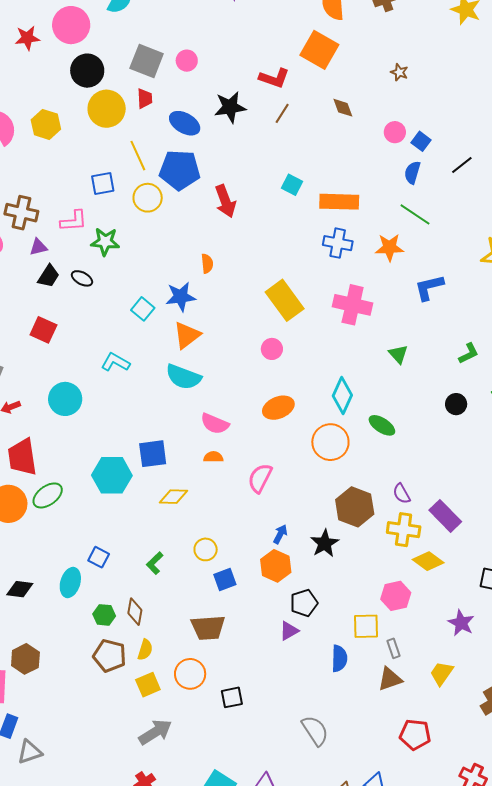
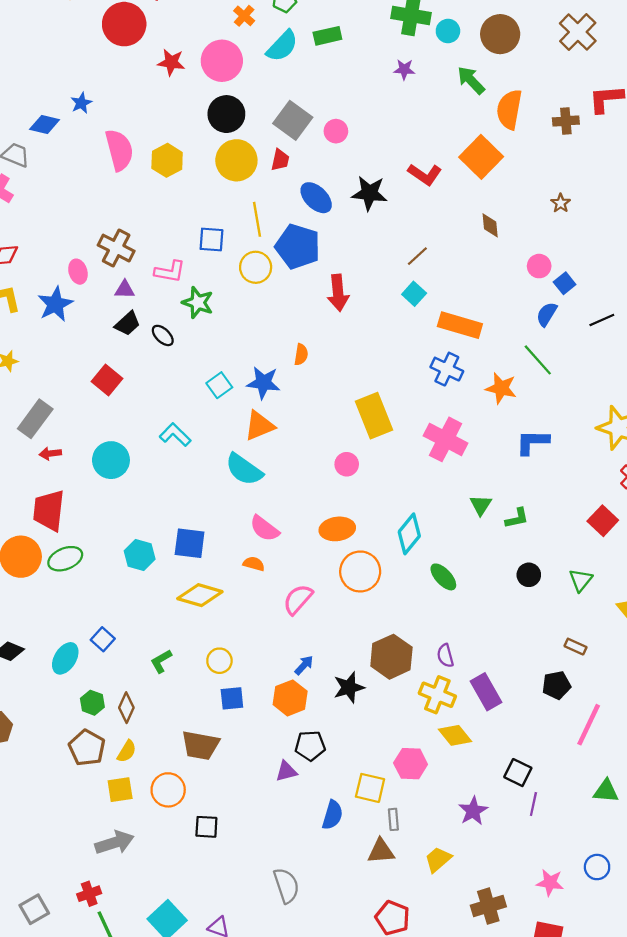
brown line: (282, 113) -> (417, 256), moved
green L-shape: (469, 353) -> (517, 518), moved
orange circle: (330, 442) -> (360, 571), moved
cyan hexagon: (112, 475) -> (140, 555), size x0.7
yellow diamond: (174, 497) -> (200, 595), size x1.4

